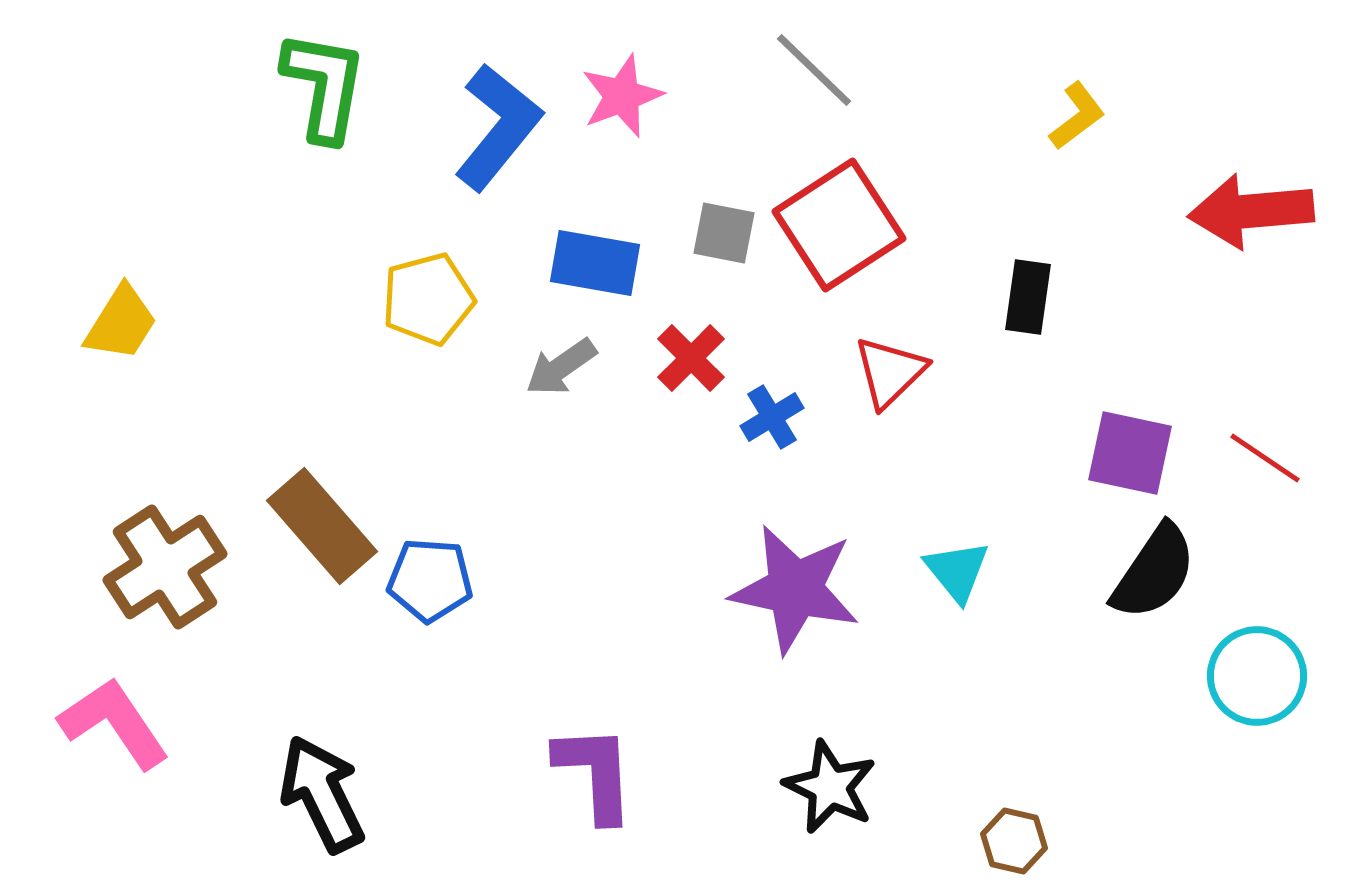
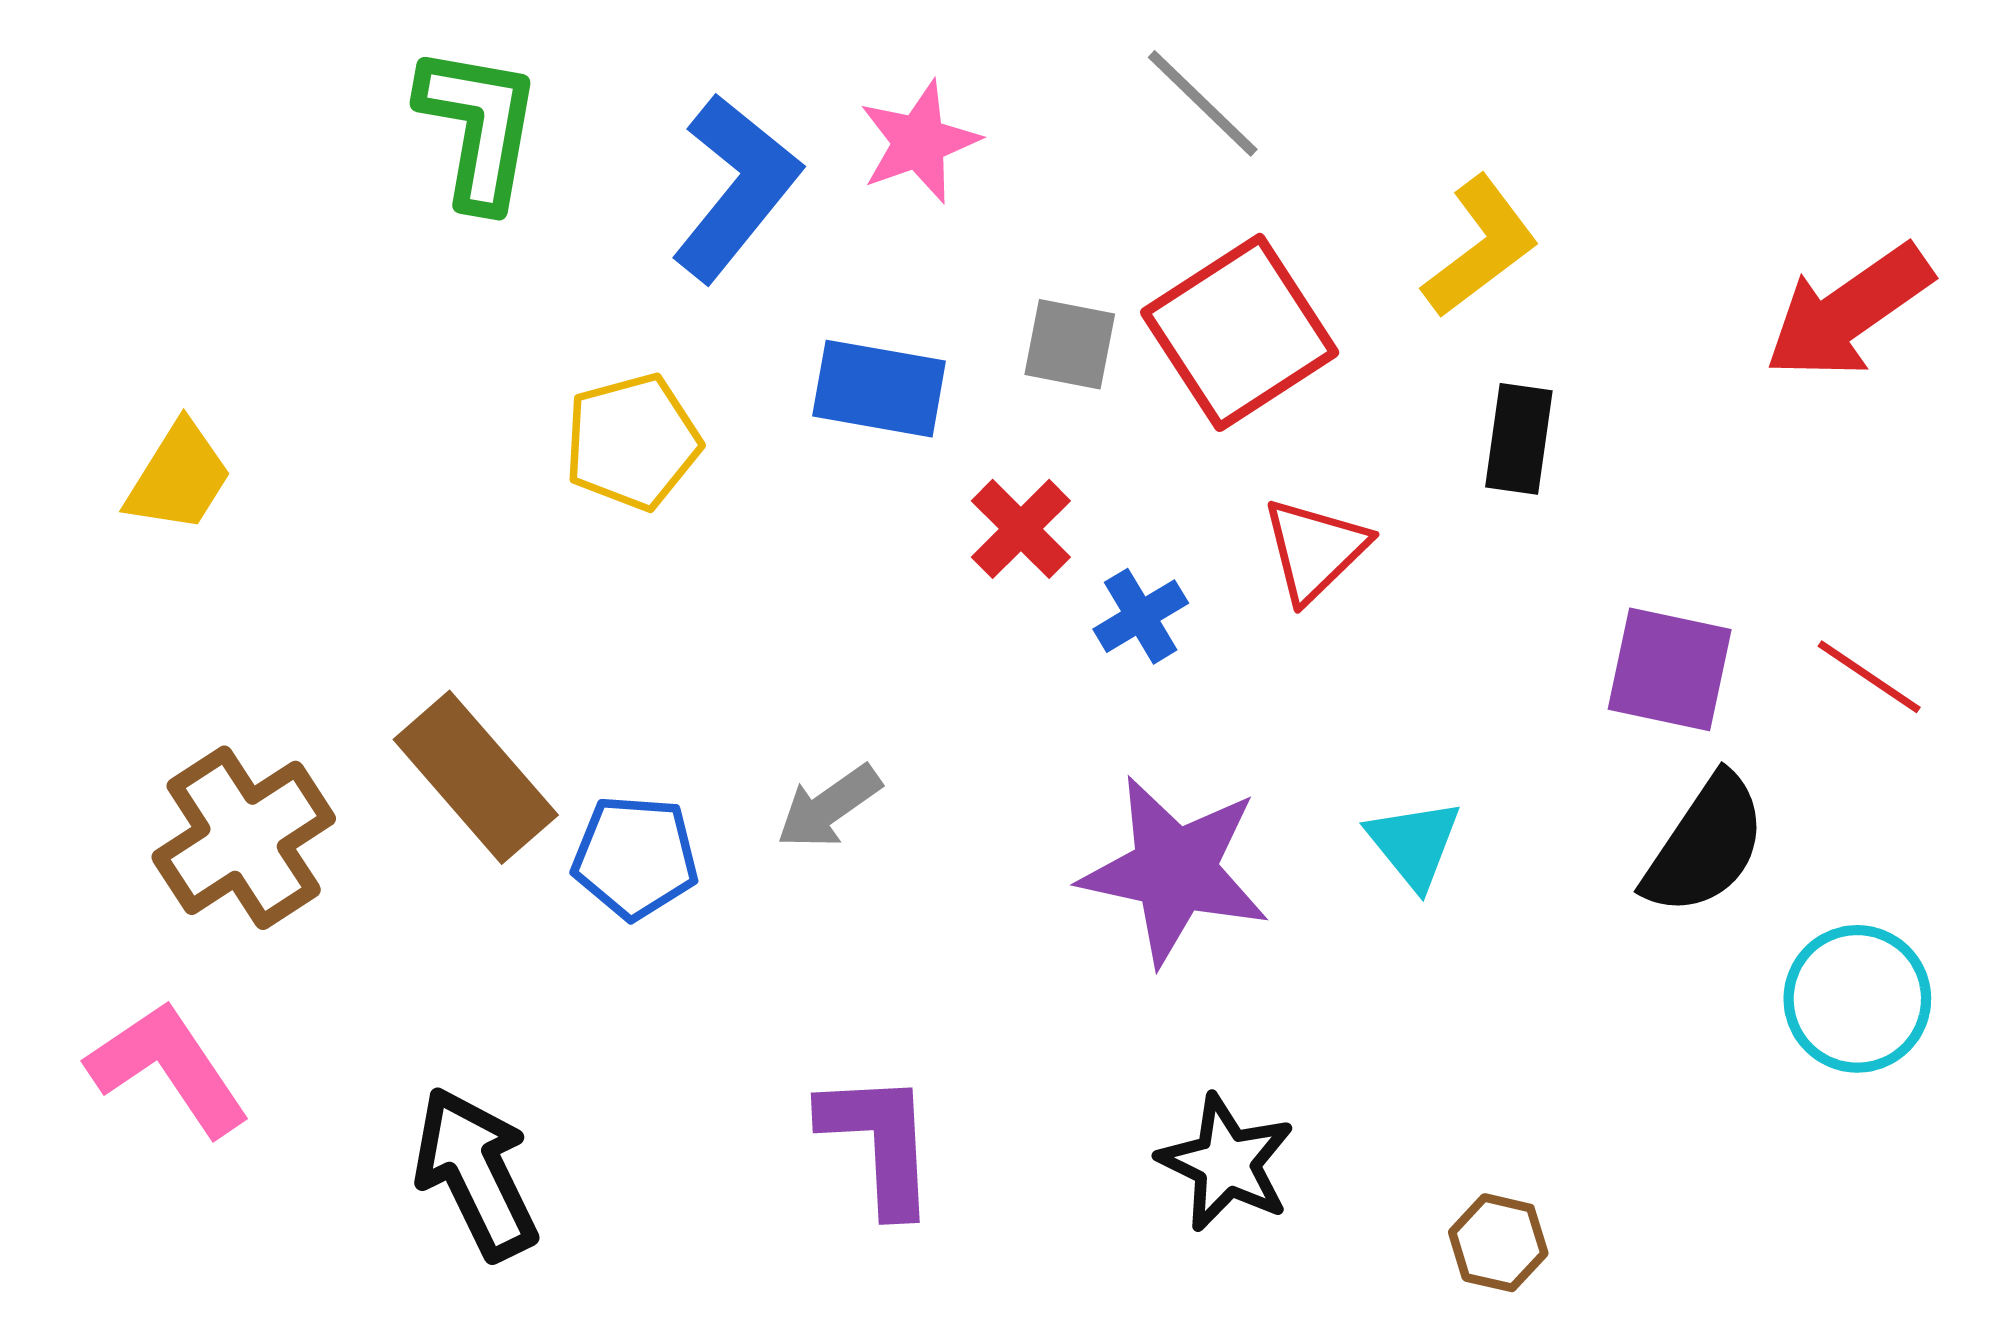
yellow L-shape: (1077, 116) -> (1481, 247), moved, size x1.4
red arrow: (1251, 211) -> (1848, 312), turned -30
gray arrow: (561, 367) -> (829, 807), moved

